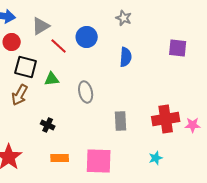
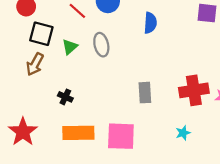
green triangle: (52, 79) -> (70, 47), turned -35
gray ellipse: (86, 92) -> (101, 45), moved
orange rectangle: (60, 158) -> (78, 133), size x1.6

